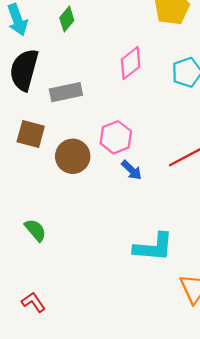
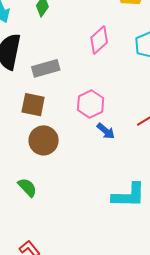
brown square: (31, 134) -> (33, 105), moved
brown circle: (73, 156) -> (44, 140), moved

